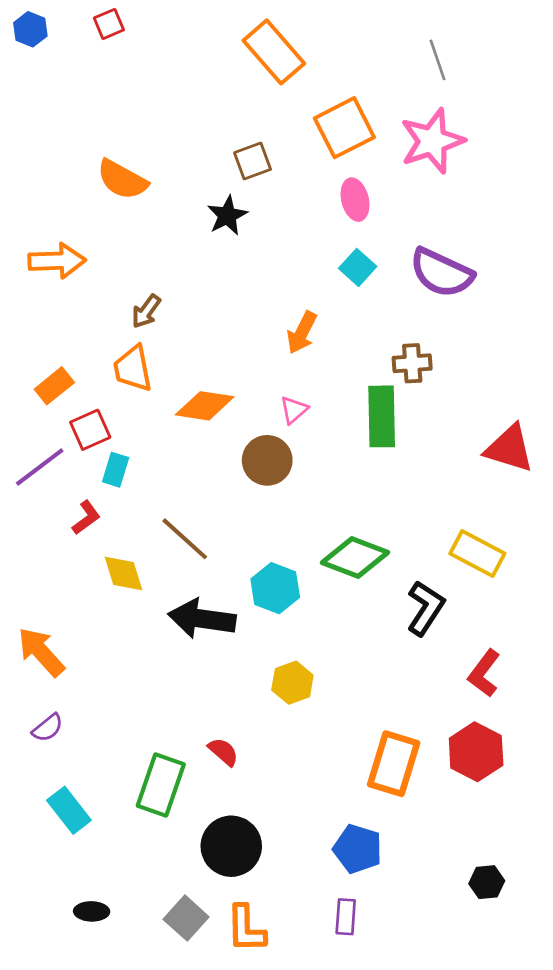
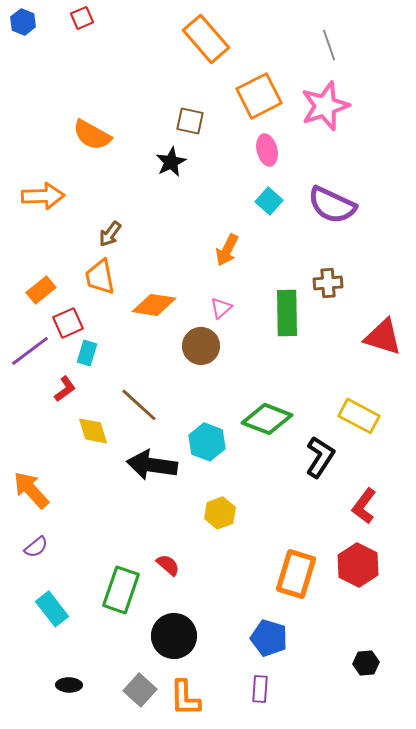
brown square: (253, 161) -> (190, 121), turned 32
brown cross: (412, 363) -> (328, 283), moved

